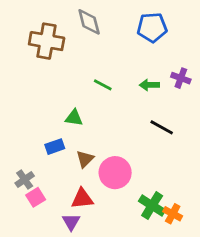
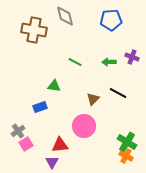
brown triangle: (85, 159) -> (93, 99), moved
green cross: (152, 206) -> (127, 142), moved

